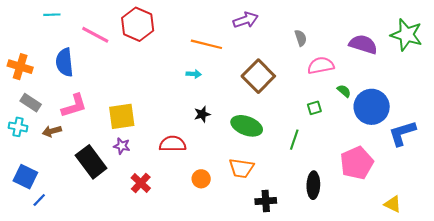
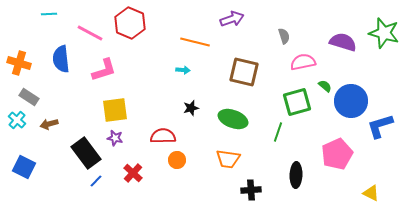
brown square: (258, 76) -> (244, 72), turned -32
pink L-shape: (74, 106) -> (104, 70), moved
green square: (314, 108) -> (297, 102), size x2.0
cyan cross: (18, 127) -> (17, 120), turned 30
orange circle: (201, 179) -> (177, 160), moved
blue line: (39, 200) -> (96, 181), moved

